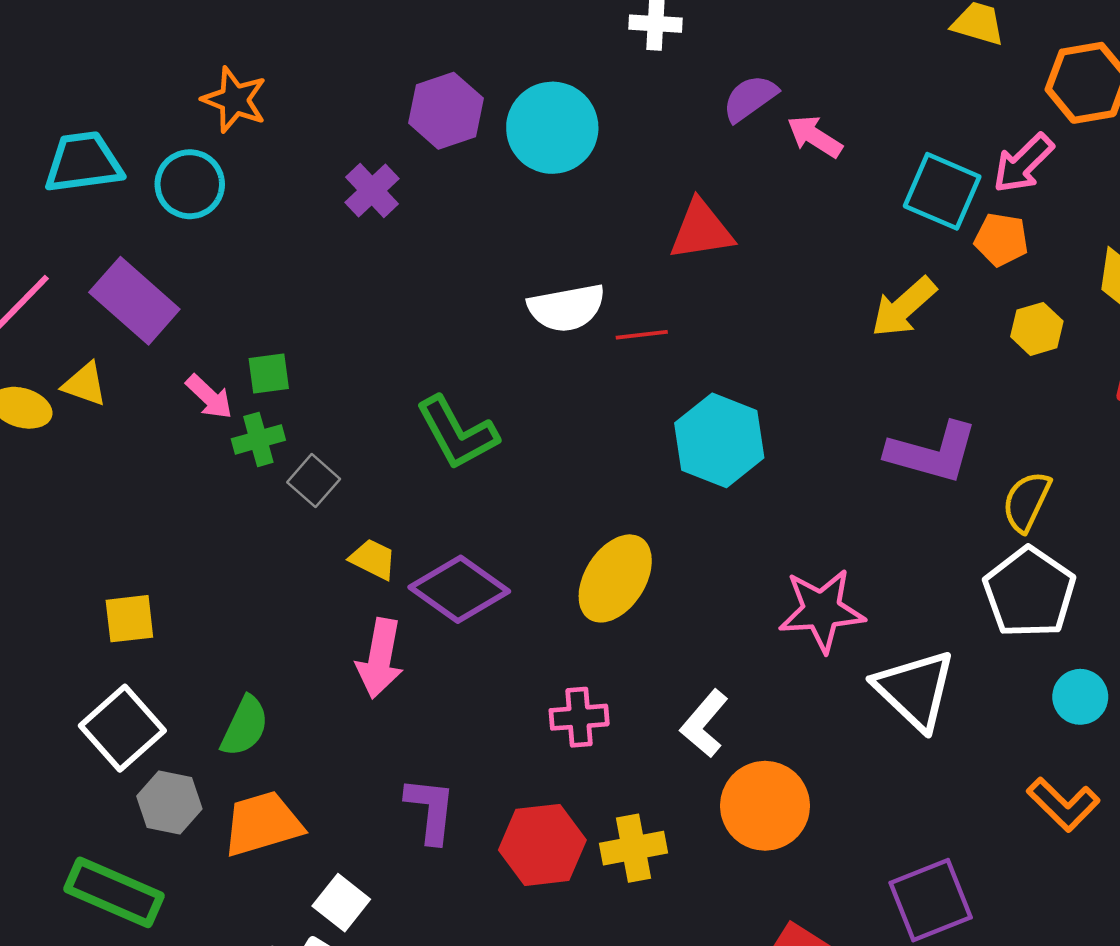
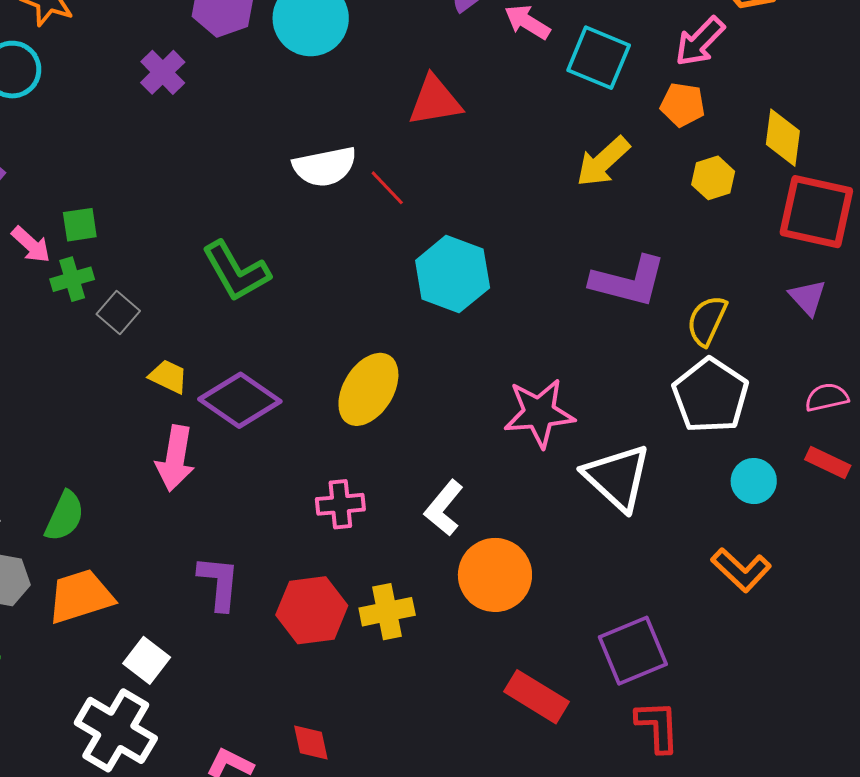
cyan square: (942, 191) -> (599, 58), moved
red line: (642, 335) -> (387, 188), turned 54

